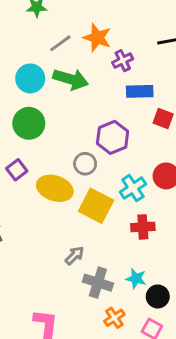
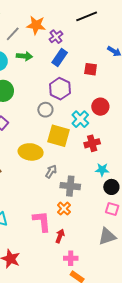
green arrow: (71, 79) -> (24, 56), size x0.7
blue rectangle: (140, 91) -> (60, 57), moved, turned -42
yellow ellipse: (55, 188) -> (31, 152), moved
cyan star: (136, 279) -> (102, 170), moved
orange cross: (114, 318) -> (64, 209), moved

